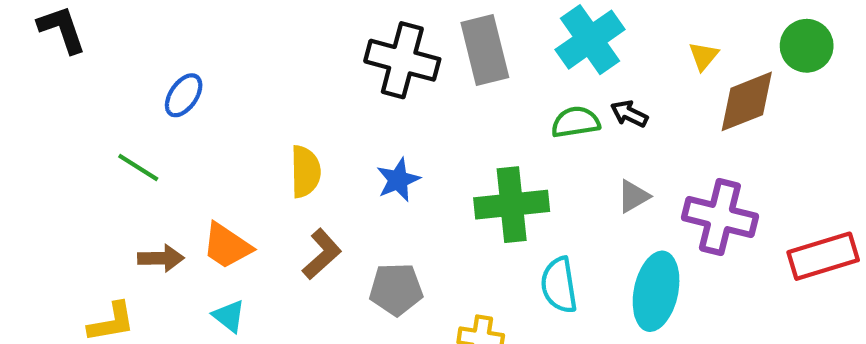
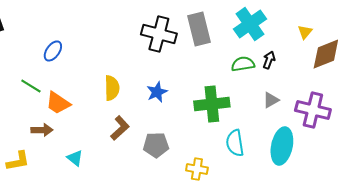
black arrow: (629, 114) -> (269, 60), turned 84
orange trapezoid: (227, 246) -> (58, 103), moved

